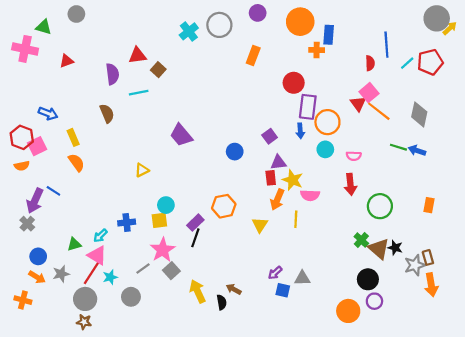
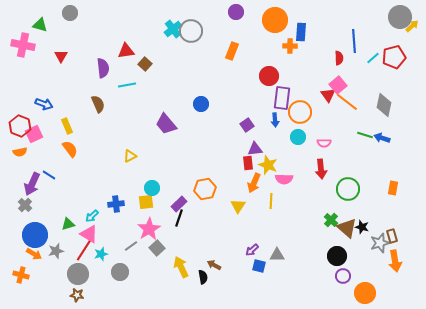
gray circle: (219, 25) -> (191, 31), moved
red triangle: (67, 61) -> (61, 56), turned -40
blue circle: (235, 152) -> (201, 104), moved
blue circle: (38, 256) -> (35, 235), size x1.6
orange circle: (348, 311) -> (365, 293), moved

